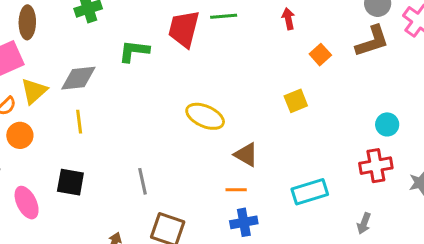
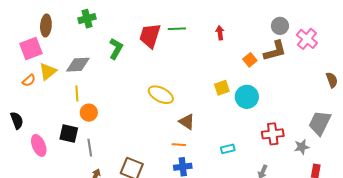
green L-shape: (134, 51) -> (116, 49), turned 110
orange square: (320, 55) -> (250, 60), moved
cyan circle: (387, 124) -> (247, 97), moved, size x1.5
orange circle: (20, 135) -> (89, 113), moved
gray line: (143, 181) -> (90, 148), moved
cyan rectangle: (310, 192) -> (228, 149), size x0.6

